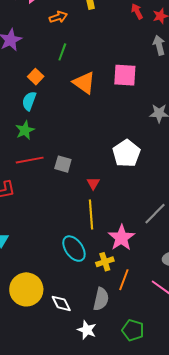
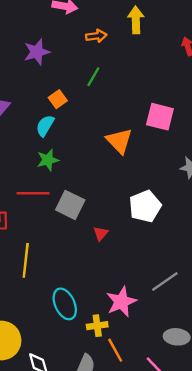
orange triangle: (84, 83) -> (119, 141), moved
green star: (25, 130) -> (48, 160), moved
gray square: (63, 164) -> (70, 205), size x1.4
yellow line: (91, 214) -> (26, 260), moved
orange line: (124, 280) -> (115, 350), turned -60

